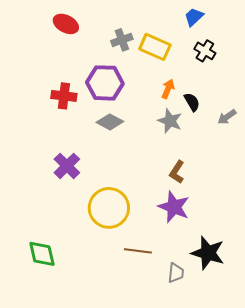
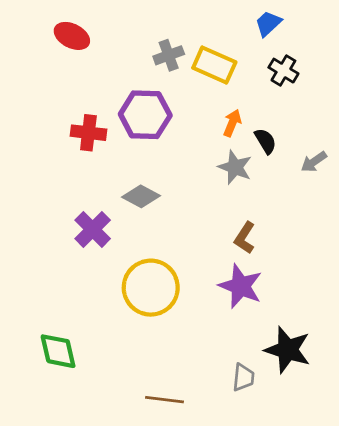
red ellipse: (66, 24) -> (72, 36), moved
gray diamond: (110, 122) -> (141, 196), moved
brown line: (138, 251) -> (165, 400), moved

